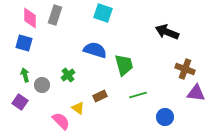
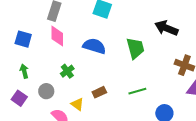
pink diamond: (30, 18) -> (57, 36), moved
green trapezoid: (124, 65) -> (135, 48), moved
gray circle: (42, 85) -> (46, 91), moved

